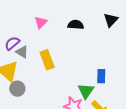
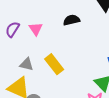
purple semicircle: (12, 43) -> (12, 29), moved

